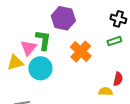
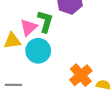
orange cross: (81, 52) -> (81, 75), moved

